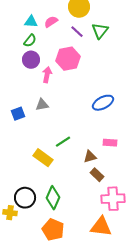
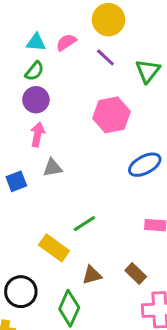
green triangle: (100, 31) -> (148, 71), moved
pink hexagon: (68, 59) -> (112, 115), moved
pink arrow: (47, 75) -> (37, 134), moved
brown triangle: (90, 157) -> (92, 275), moved
black circle: (25, 198) -> (21, 292), moved

